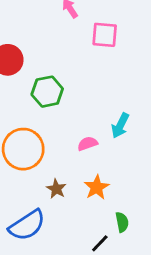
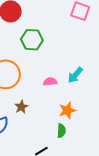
orange star: (97, 187) -> (67, 110), moved
green semicircle: (122, 222) -> (61, 131), moved

